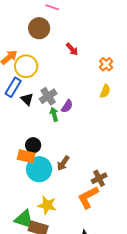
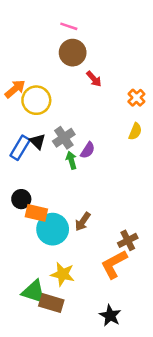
brown circle: (39, 28) -> (73, 53), moved
blue rectangle: (13, 87) -> (20, 148), moved
black circle: (33, 145) -> (21, 199), moved

